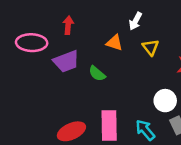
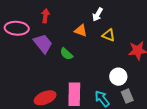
yellow triangle: (151, 47) -> (108, 35), turned -32
purple trapezoid: (66, 61) -> (43, 44), turned -110

